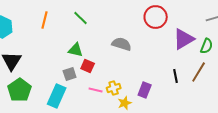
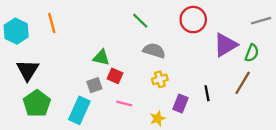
green line: (81, 18) -> (140, 21), moved
orange line: (45, 20) -> (52, 23), moved, turned -30
black line: (176, 76) -> (207, 93), moved
yellow cross: (114, 88) -> (160, 79), moved

